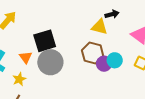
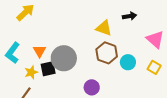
yellow triangle: (99, 27) -> (104, 28), moved
black square: (45, 41) -> (48, 69), moved, size x0.7
purple circle: (104, 64) -> (92, 87), moved

